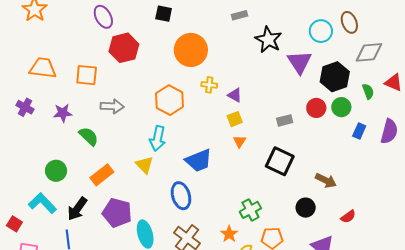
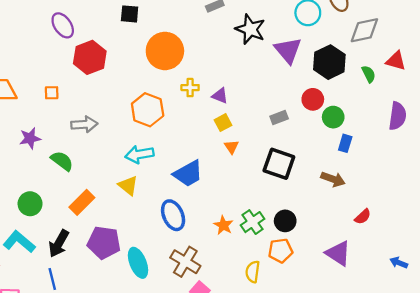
orange square: (87, 75) -> (52, 93), size x0.6
green circle: (341, 107) -> (333, 117), moved
blue rectangle: (359, 131) -> (345, 143), moved
cyan arrow: (158, 139) -> (139, 154), turned 75
black circle: (306, 208) -> (285, 221), moved
orange star: (229, 234) -> (223, 225), moved

